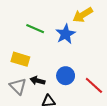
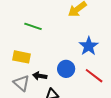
blue star: (65, 34) -> (89, 46), moved

